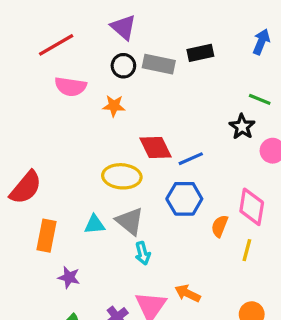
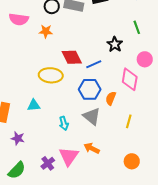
green line: (260, 99) -> (137, 27), turned 48
black star: (242, 127) -> (115, 44), moved
pink diamond: (252, 207) -> (130, 79), moved
gray triangle: (130, 221) -> (92, 116), moved
orange semicircle: (220, 226) -> (111, 98), moved

